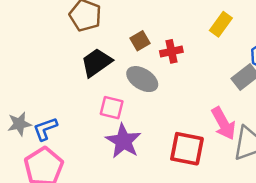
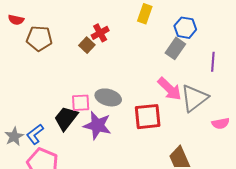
red cross: (171, 51) -> (100, 33), moved
black trapezoid: (96, 62) -> (66, 118), moved
gray ellipse: (142, 79) -> (108, 97), moved

